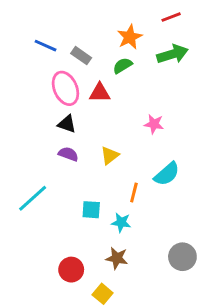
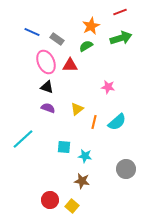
orange line: (134, 193) -> (94, 122), moved
gray circle: (182, 257) -> (126, 169), moved
red circle: (71, 270) -> (50, 200), moved

